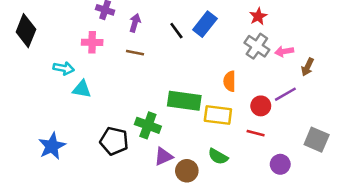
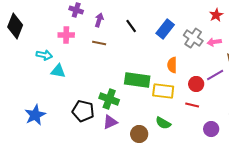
red star: (258, 16) -> (216, 15), moved
blue rectangle: (205, 24) -> (165, 29), moved
purple triangle: (163, 156) -> (110, 122), moved

